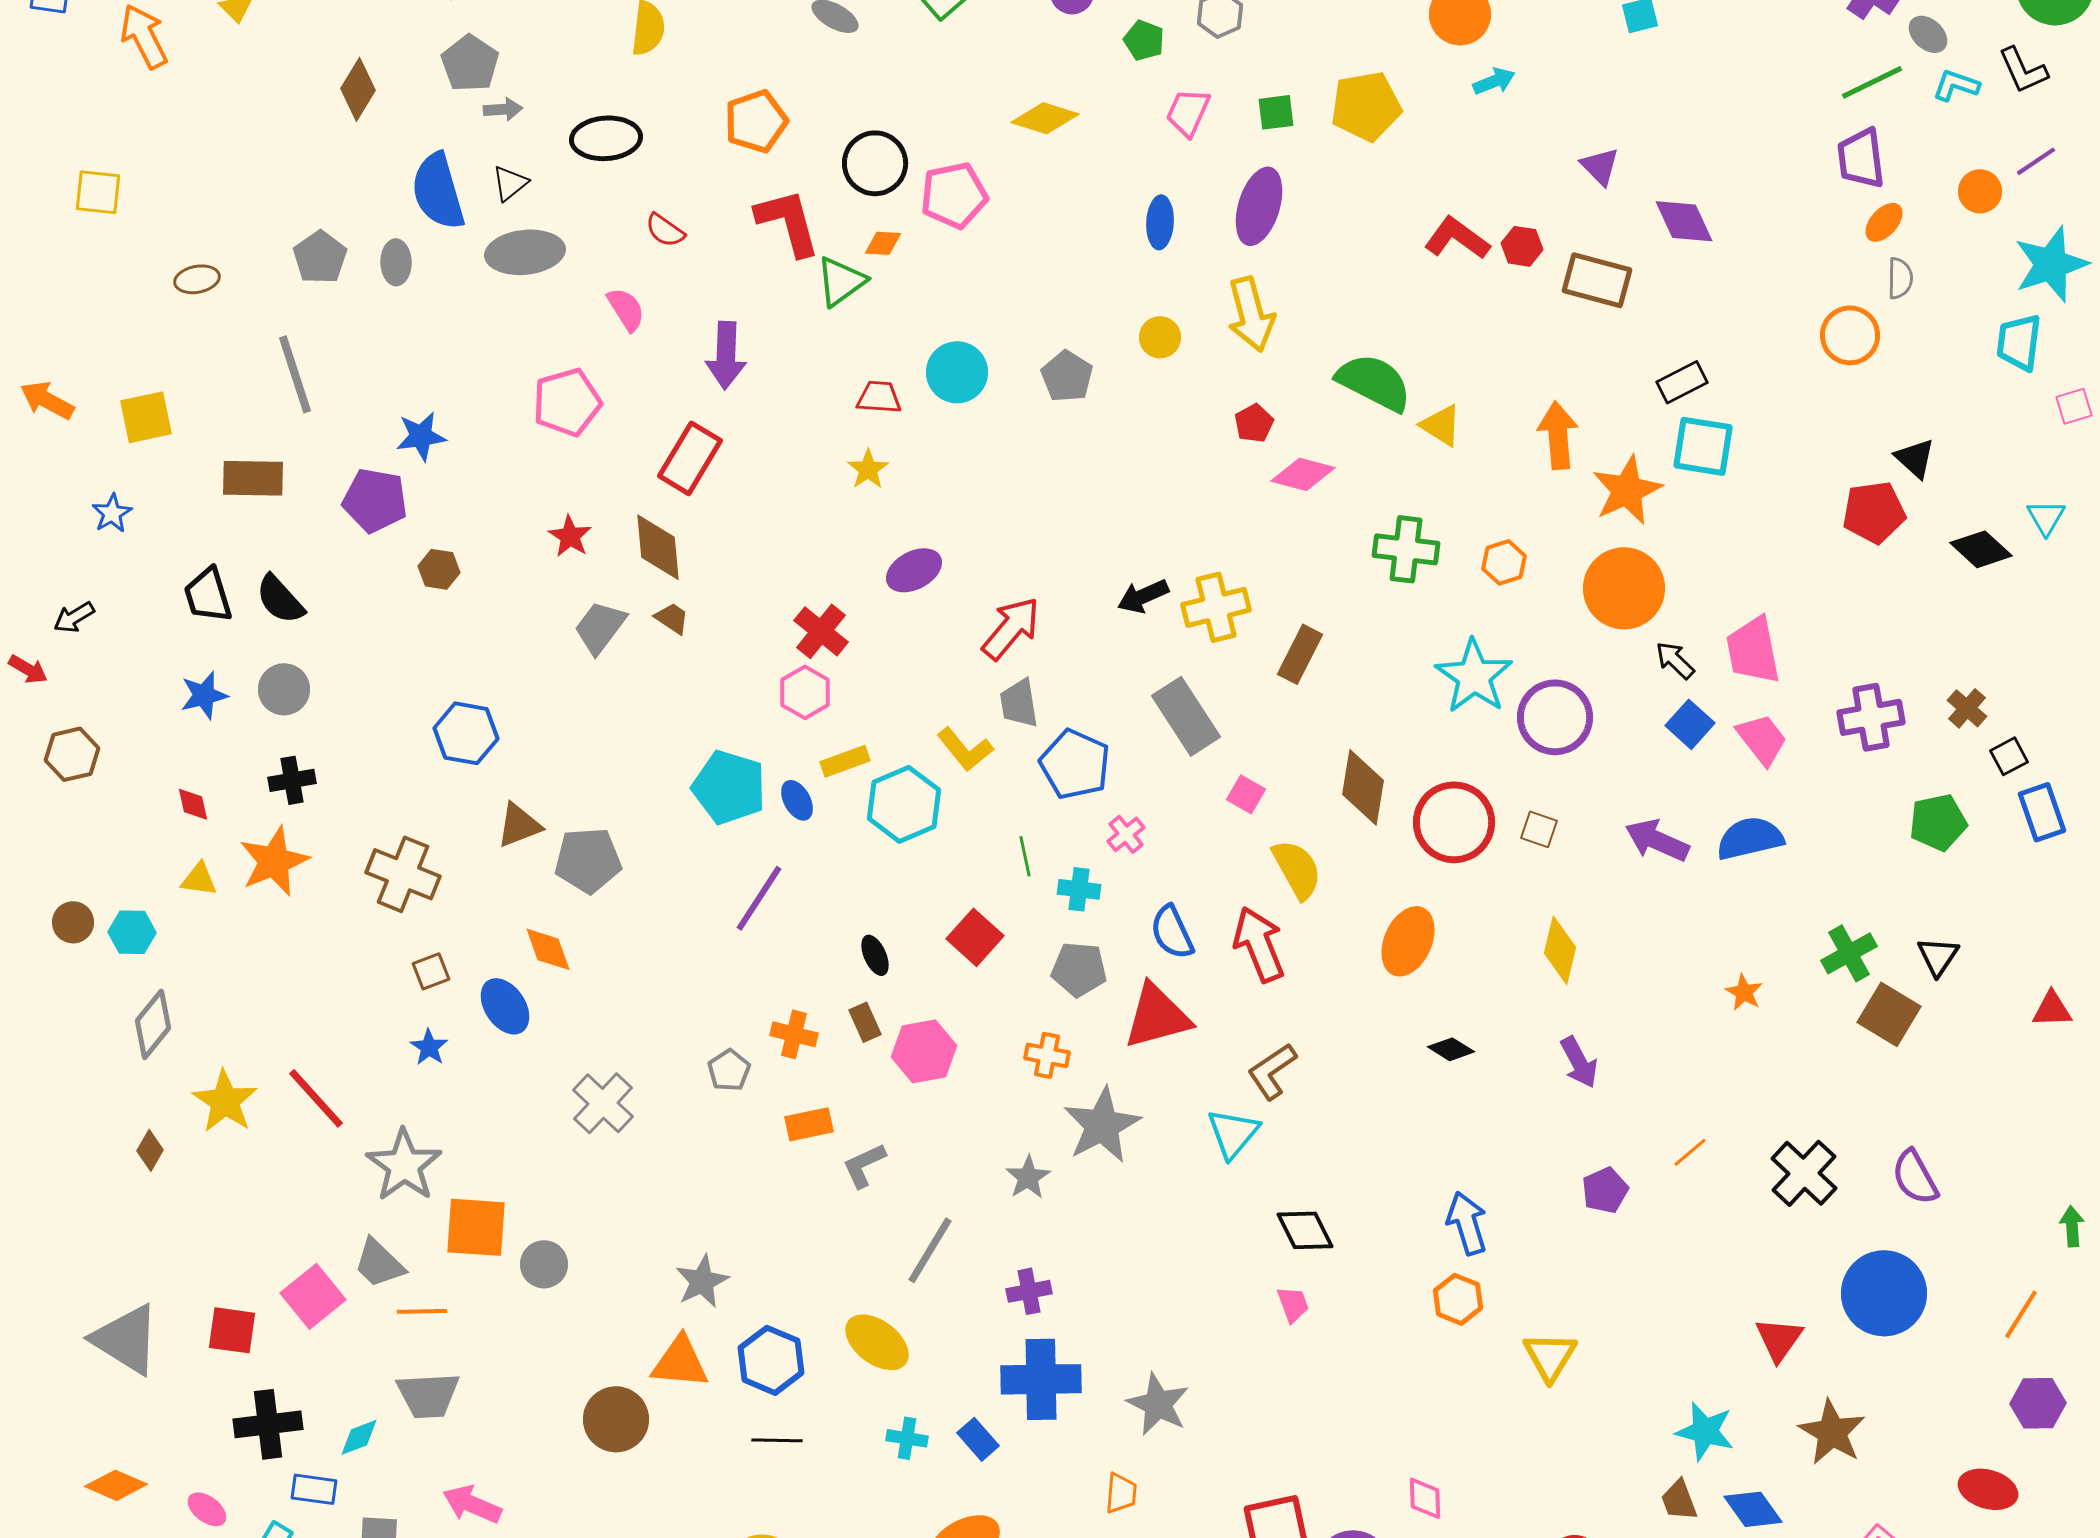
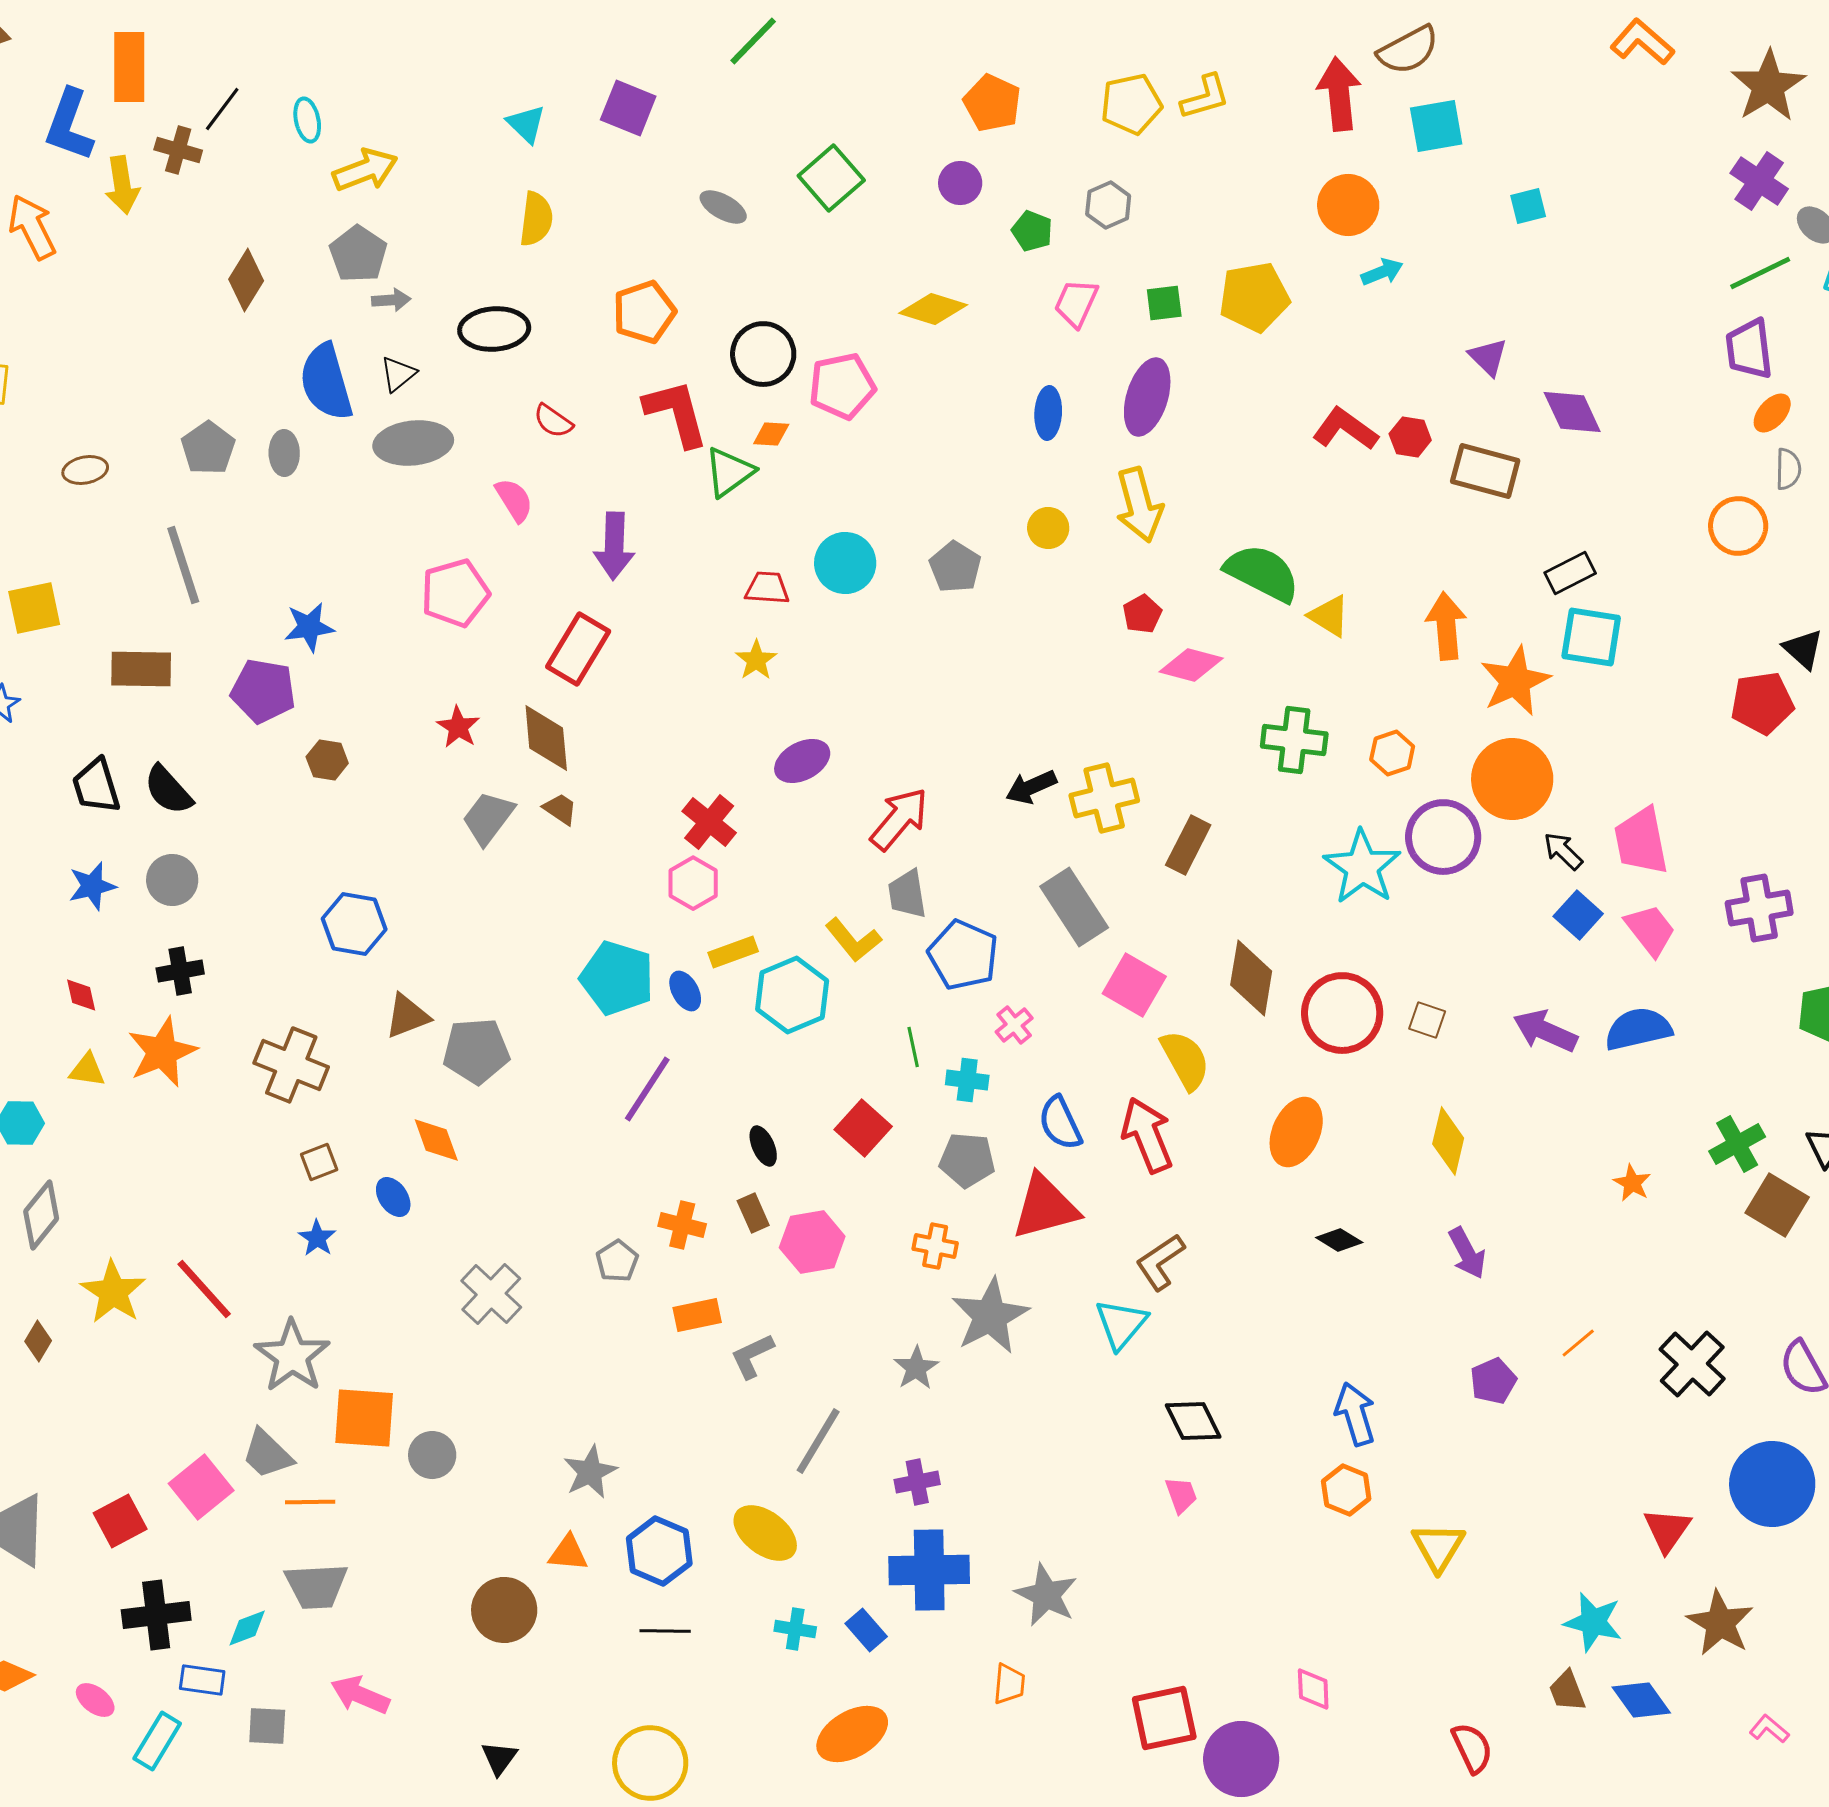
purple circle: (1555, 717) -> (1443, 837), moved
pink square: (1246, 794) -> (1134, 985), size x1.6
blue ellipse: (505, 1006) -> (393, 1197), size x0.7
red square: (232, 1330) -> (120, 1521), turned -36
orange triangle: (680, 1362) -> (568, 1553), size x0.7

